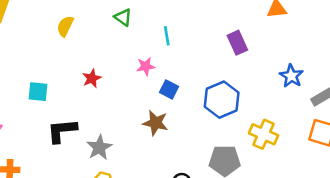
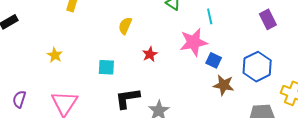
yellow semicircle: (65, 26) -> (125, 26), moved
pink star: (146, 66) -> (194, 42), size x1.8
brown star: (156, 123) -> (224, 85), moved

